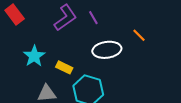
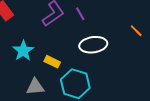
orange line: (139, 35) -> (136, 31), moved

